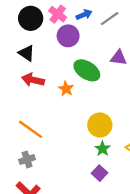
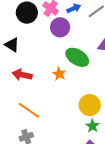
black triangle: (27, 53) -> (12, 45), moved
red arrow: (33, 80) -> (22, 75), moved

